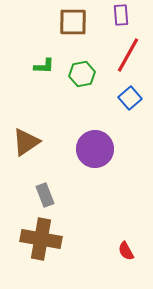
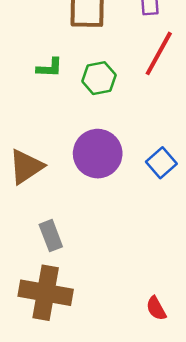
blue square: (130, 98) -> (161, 163), moved
purple circle: (95, 149) -> (98, 154), moved

